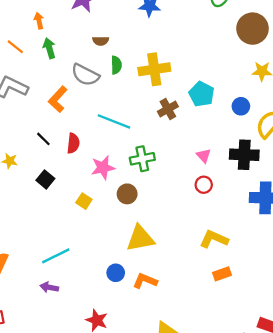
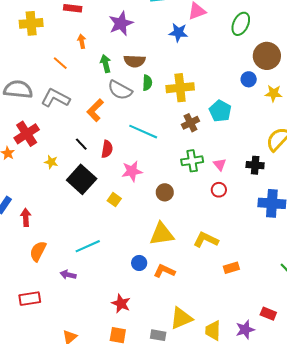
brown semicircle: (101, 41) -> (135, 61), size x1.5
green arrow: (49, 48) -> (106, 64), moved
blue circle: (241, 106) -> (249, 79), moved
black cross: (244, 155) -> (255, 165), size x0.7
green cross: (142, 159) -> (192, 161), moved
black square: (45, 179) -> (82, 179), size x1.8
brown circle: (127, 194) -> (165, 192), moved
yellow L-shape: (214, 239) -> (206, 240), moved
purple arrow: (49, 287) -> (68, 275), moved

